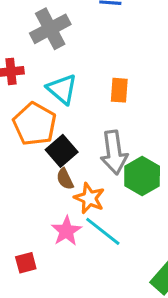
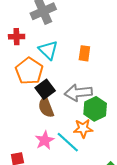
gray arrow: (114, 153) -> (78, 93), turned 88
brown semicircle: (65, 179) -> (46, 107), size x1.5
orange star: (89, 198) -> (83, 128), moved, turned -30

